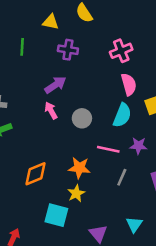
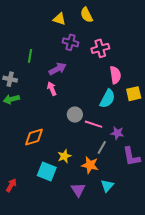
green line: (22, 47) -> (30, 56), moved
pink cross: (121, 51) -> (100, 48), moved
gray circle: (82, 118) -> (75, 115), moved
purple star: (138, 146) -> (117, 133), moved
orange star: (79, 168) -> (90, 165), moved

